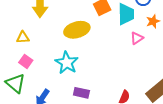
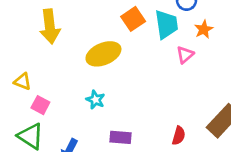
yellow triangle: (23, 37) -> (23, 81), moved, turned 32
cyan star: (67, 63) -> (95, 100), size x0.6

